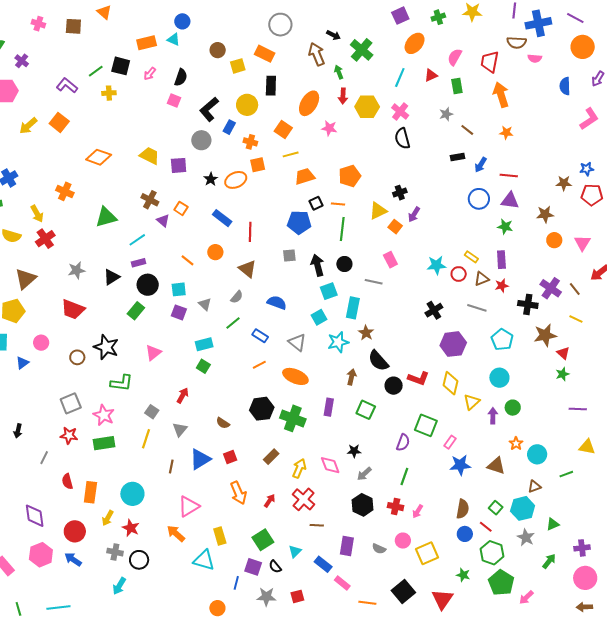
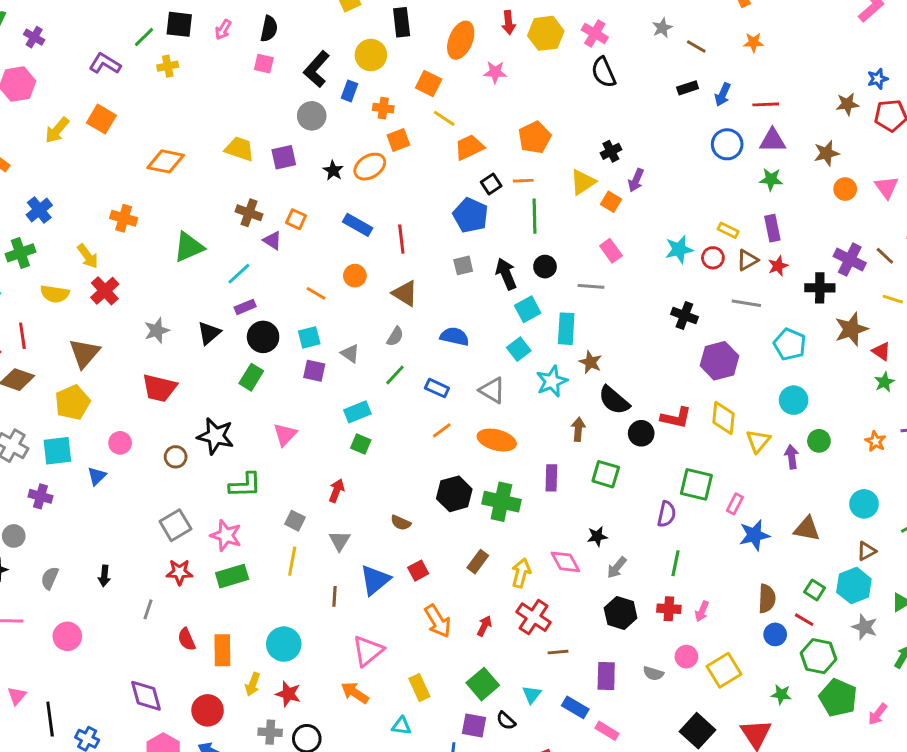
yellow line: (291, 154) -> (444, 118), turned 56
blue pentagon: (299, 222) -> (471, 215), turned 30
black cross: (434, 310) -> (684, 315), turned -30
orange star: (516, 444) -> (875, 441), moved
cyan triangle: (204, 560) -> (401, 726), size x0.6

